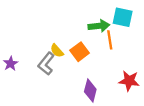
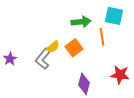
green arrow: (99, 26) -> (81, 22), moved
yellow semicircle: (57, 51) -> (53, 47), turned -88

